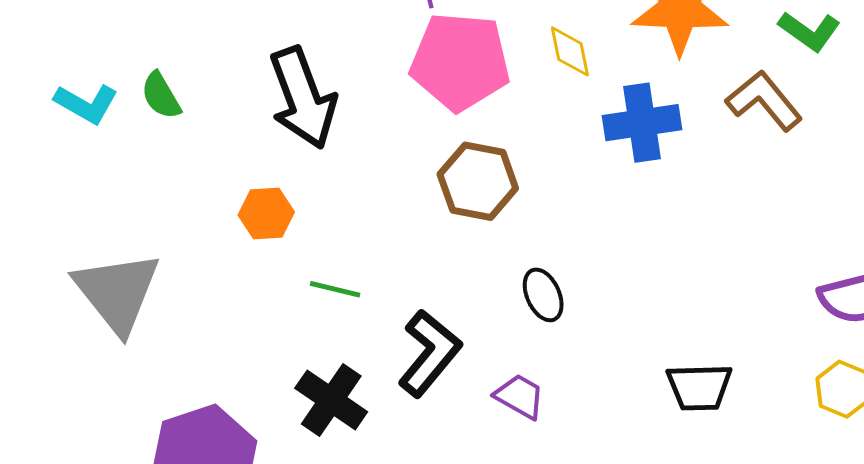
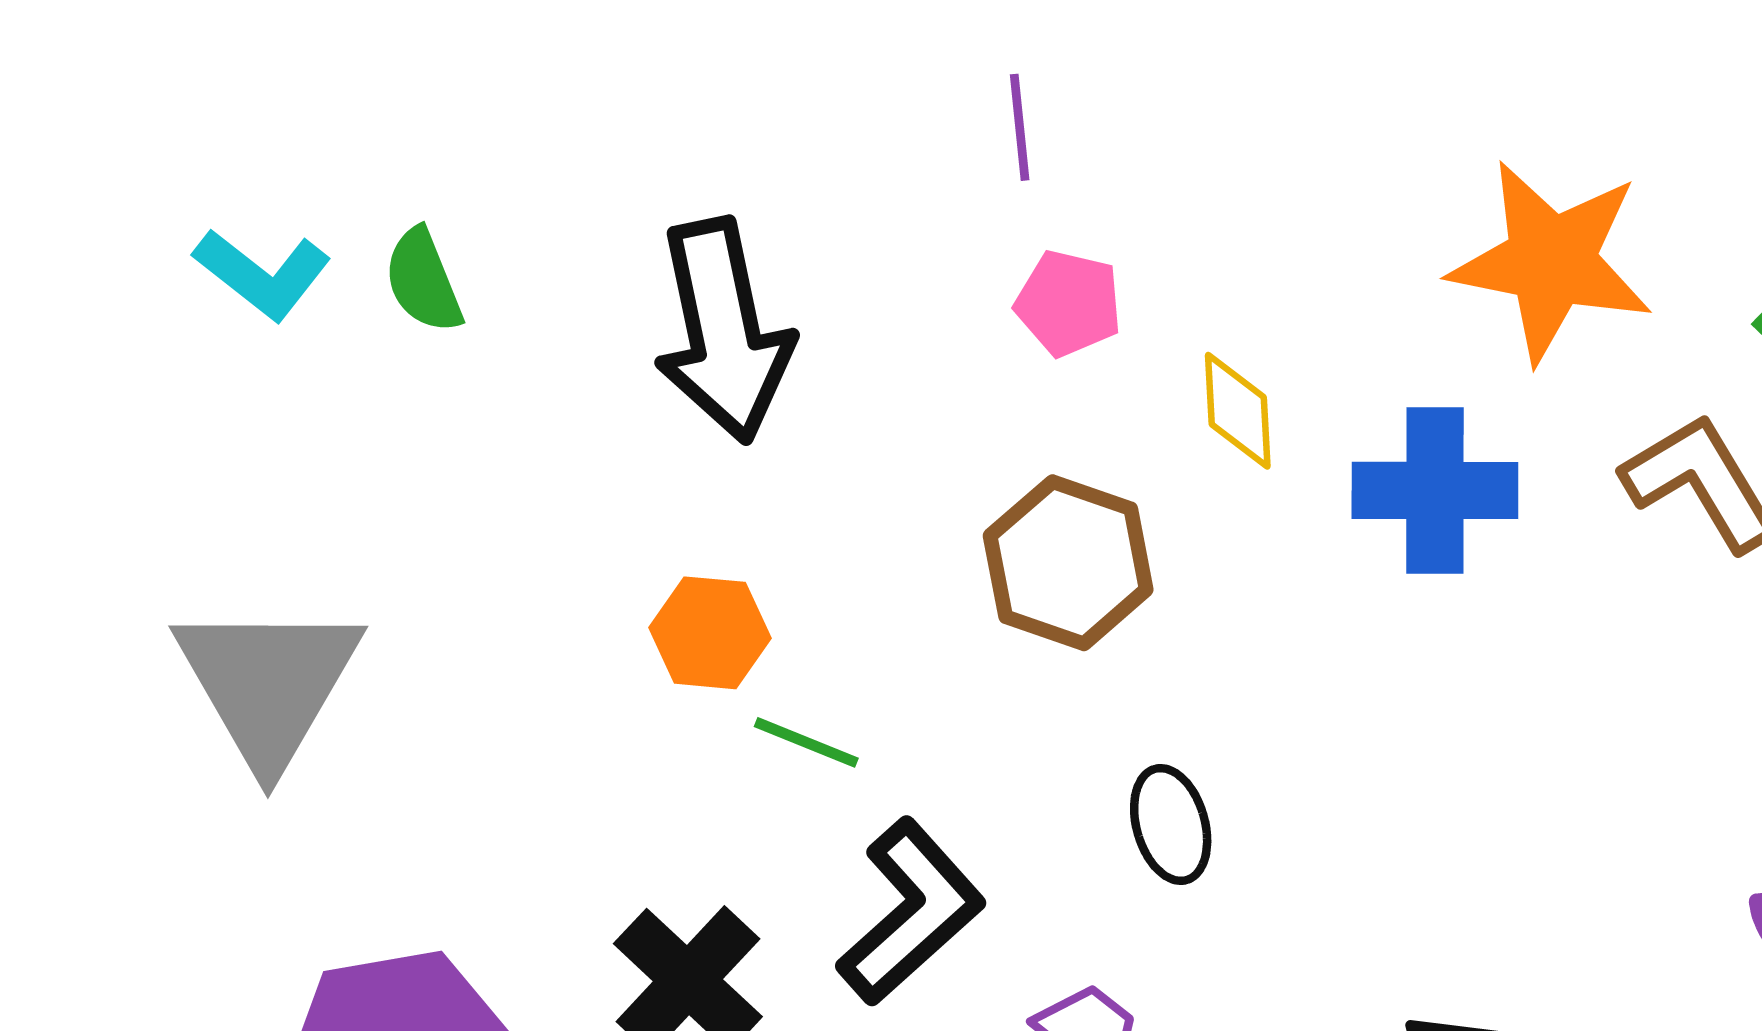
yellow diamond: (570, 51) -> (1238, 411), moved
pink pentagon: (460, 62) -> (1069, 303), size x0.5
orange hexagon: (266, 214) -> (710, 633), moved
green line: (335, 289) -> (806, 742), moved

